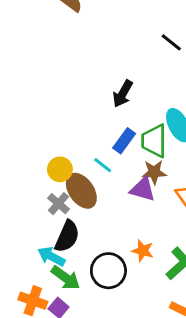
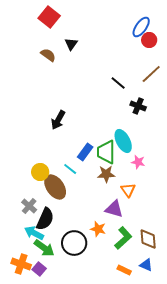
black arrow: (123, 94) -> (58, 120), moved
purple triangle: (143, 189) -> (114, 209), moved
gray cross: (59, 204) -> (29, 206), moved

